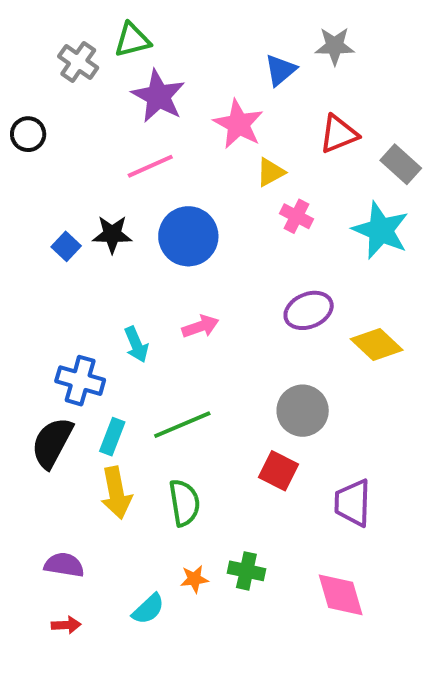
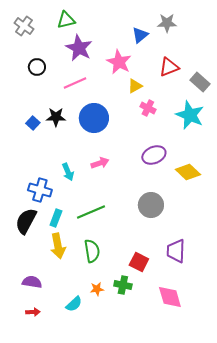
gray cross: (78, 62) -> (24, 26), moved
black circle: (28, 134) -> (37, 67), moved
red square: (279, 471) -> (139, 262), moved

